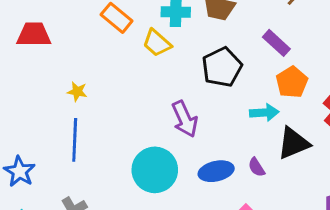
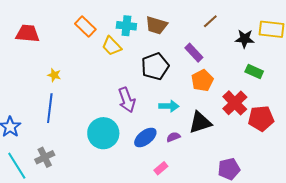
cyan arrow: (264, 113) -> (169, 106), moved
purple semicircle: (256, 167) -> (173, 137), turned 96
blue ellipse: (216, 171) -> (145, 137), turned -30

